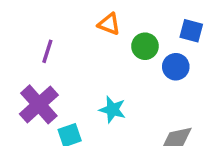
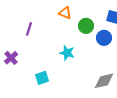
purple cross: (39, 104) -> (11, 58), moved, size x0.6
cyan star: (112, 110) -> (67, 53), moved

